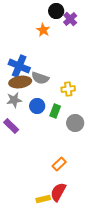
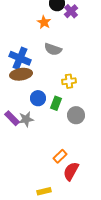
gray semicircle: (40, 78) -> (53, 49), moved
gray star: (14, 100) -> (26, 119), moved
red semicircle: (58, 192) -> (71, 171), moved

